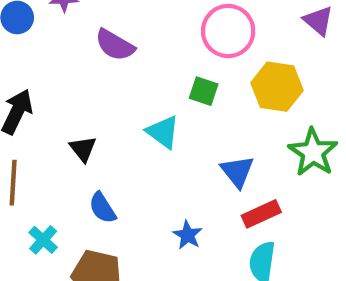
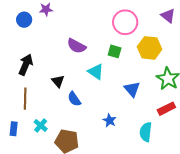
purple semicircle: (115, 45) -> (76, 46), moved
blue semicircle: (102, 208) -> (74, 99), moved
red rectangle: (261, 214) -> (166, 109), moved

